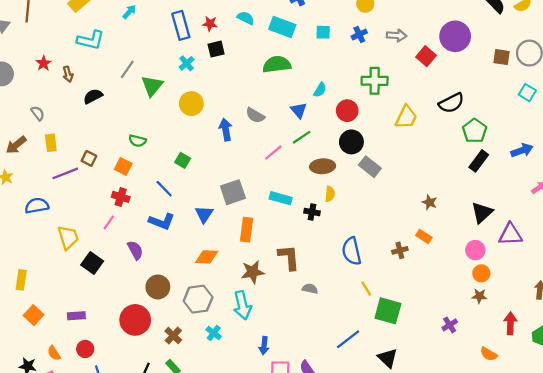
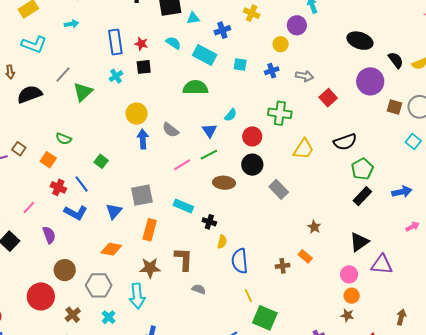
cyan arrow: (129, 12) -> (71, 24), turned 32
purple circle: (455, 36) -> (370, 81), moved
black semicircle: (93, 96) -> (30, 94), size x1.4
yellow circle: (191, 104) -> (137, 114), moved
gray rectangle: (370, 167) -> (279, 189), moved
yellow semicircle: (330, 194) -> (222, 242), moved
red cross: (121, 197) -> (58, 187), moved

